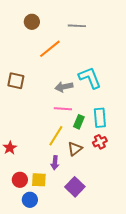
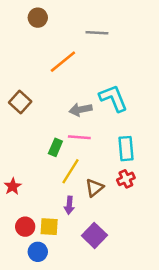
brown circle: (32, 22) -> (38, 18), moved
brown square: (16, 81) -> (20, 102), turned 30
green rectangle: (79, 122) -> (55, 147), moved

